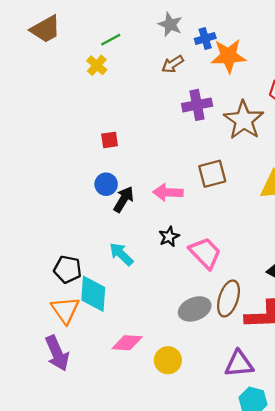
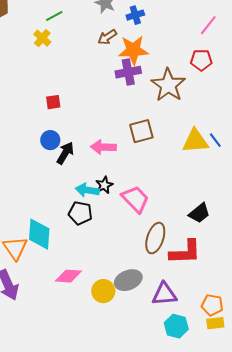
orange star: (229, 56) -> (133, 50), moved
cyan arrow: (121, 254) -> (87, 190), moved, turned -35
black pentagon: (68, 269) -> (80, 213), moved
gray ellipse: (195, 309) -> (128, 280), moved

